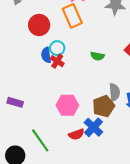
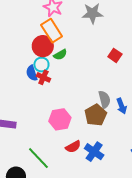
red circle: (39, 25) -> (43, 46), moved
green semicircle: (97, 56) -> (60, 55), moved, turned -32
blue cross: (93, 127) -> (94, 152), moved

